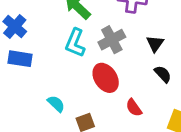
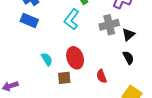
gray cross: (112, 40) -> (109, 25), moved
red ellipse: (106, 78) -> (75, 58), moved

